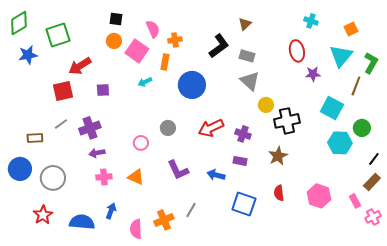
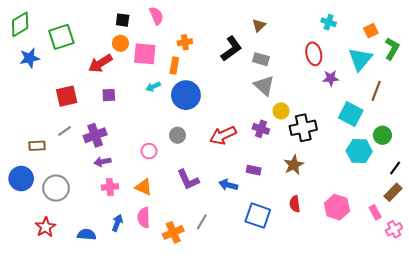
pink semicircle: (153, 29) -> (156, 16), moved
pink square: (137, 51) -> (145, 54), turned -30
green L-shape: (371, 63) -> (392, 49), moved
red arrow: (80, 66) -> (100, 63), moved
blue circle: (192, 85) -> (186, 95), moved
purple cross: (243, 134) -> (261, 129), moved
blue semicircle: (82, 222) -> (87, 235), size x0.7
pink semicircle: (136, 229) -> (144, 218), moved

